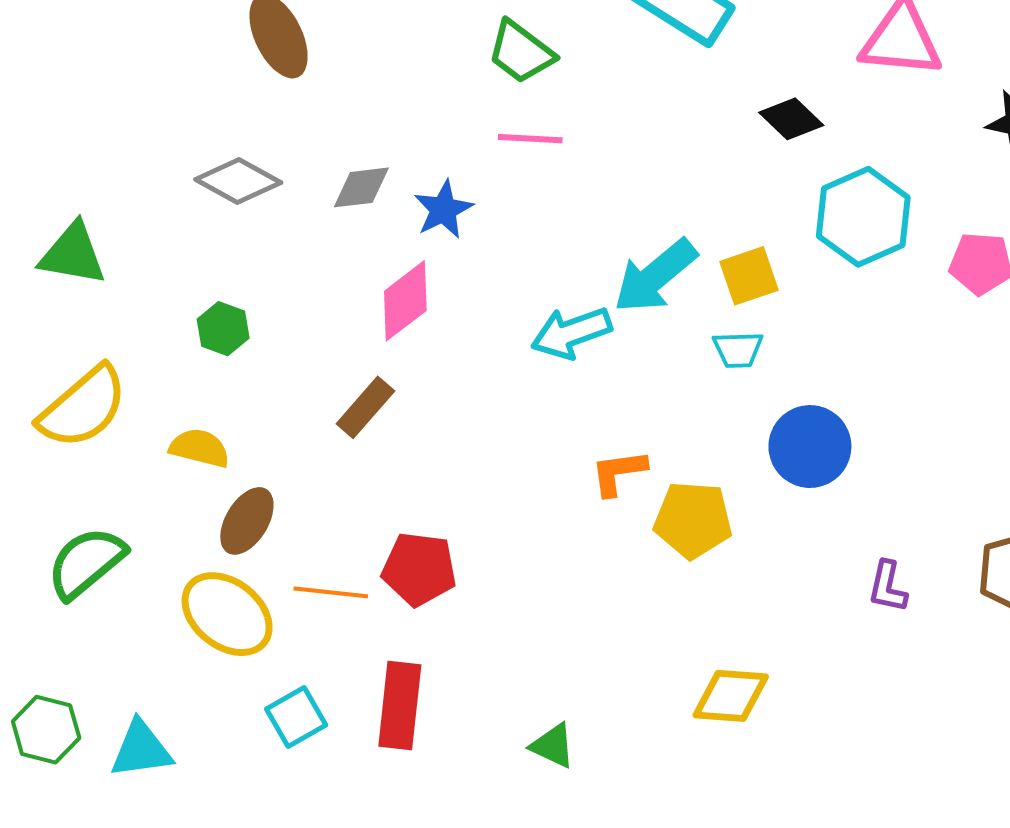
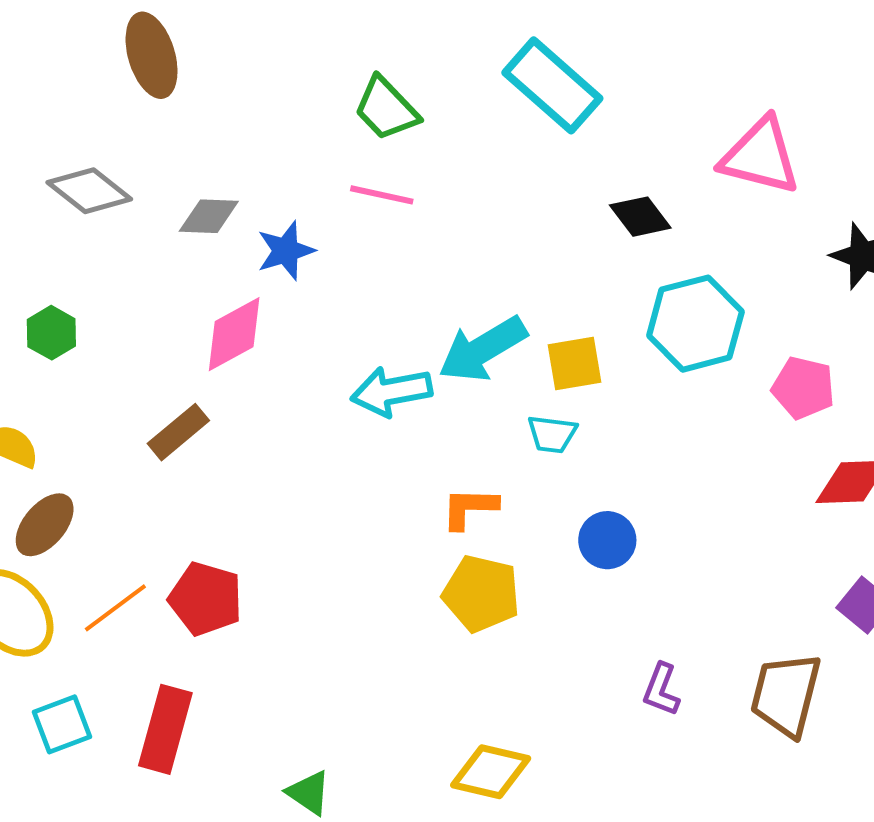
blue circle: (810, 447) -> (607, 540), size x0.7
orange L-shape: (619, 472) -> (469, 508), moved
orange line: (331, 592) -> (115, 608), turned -52

